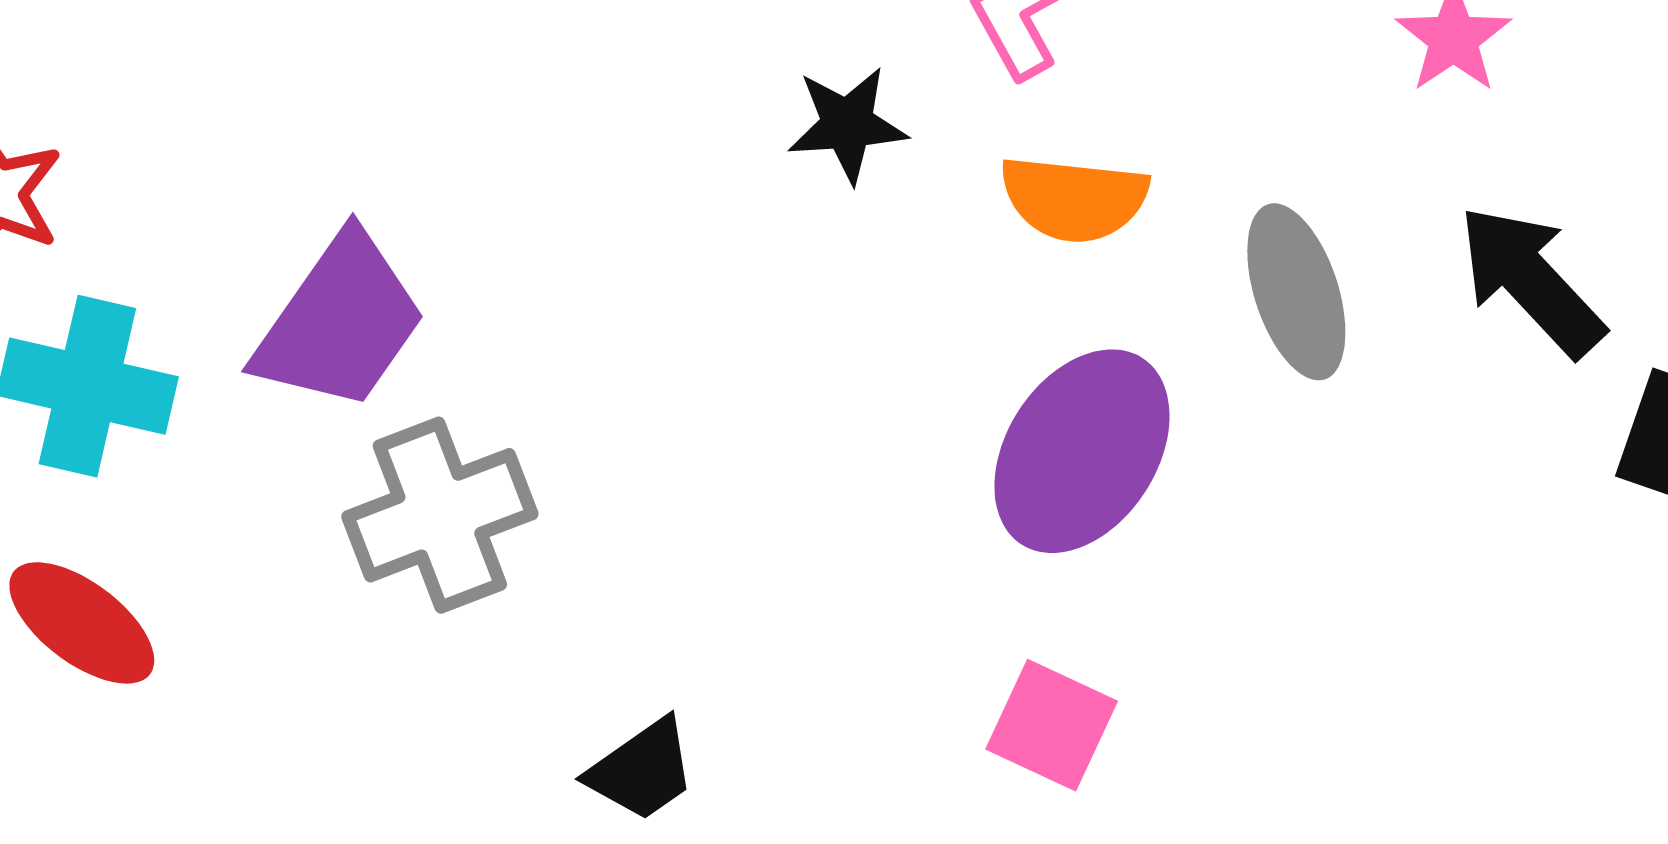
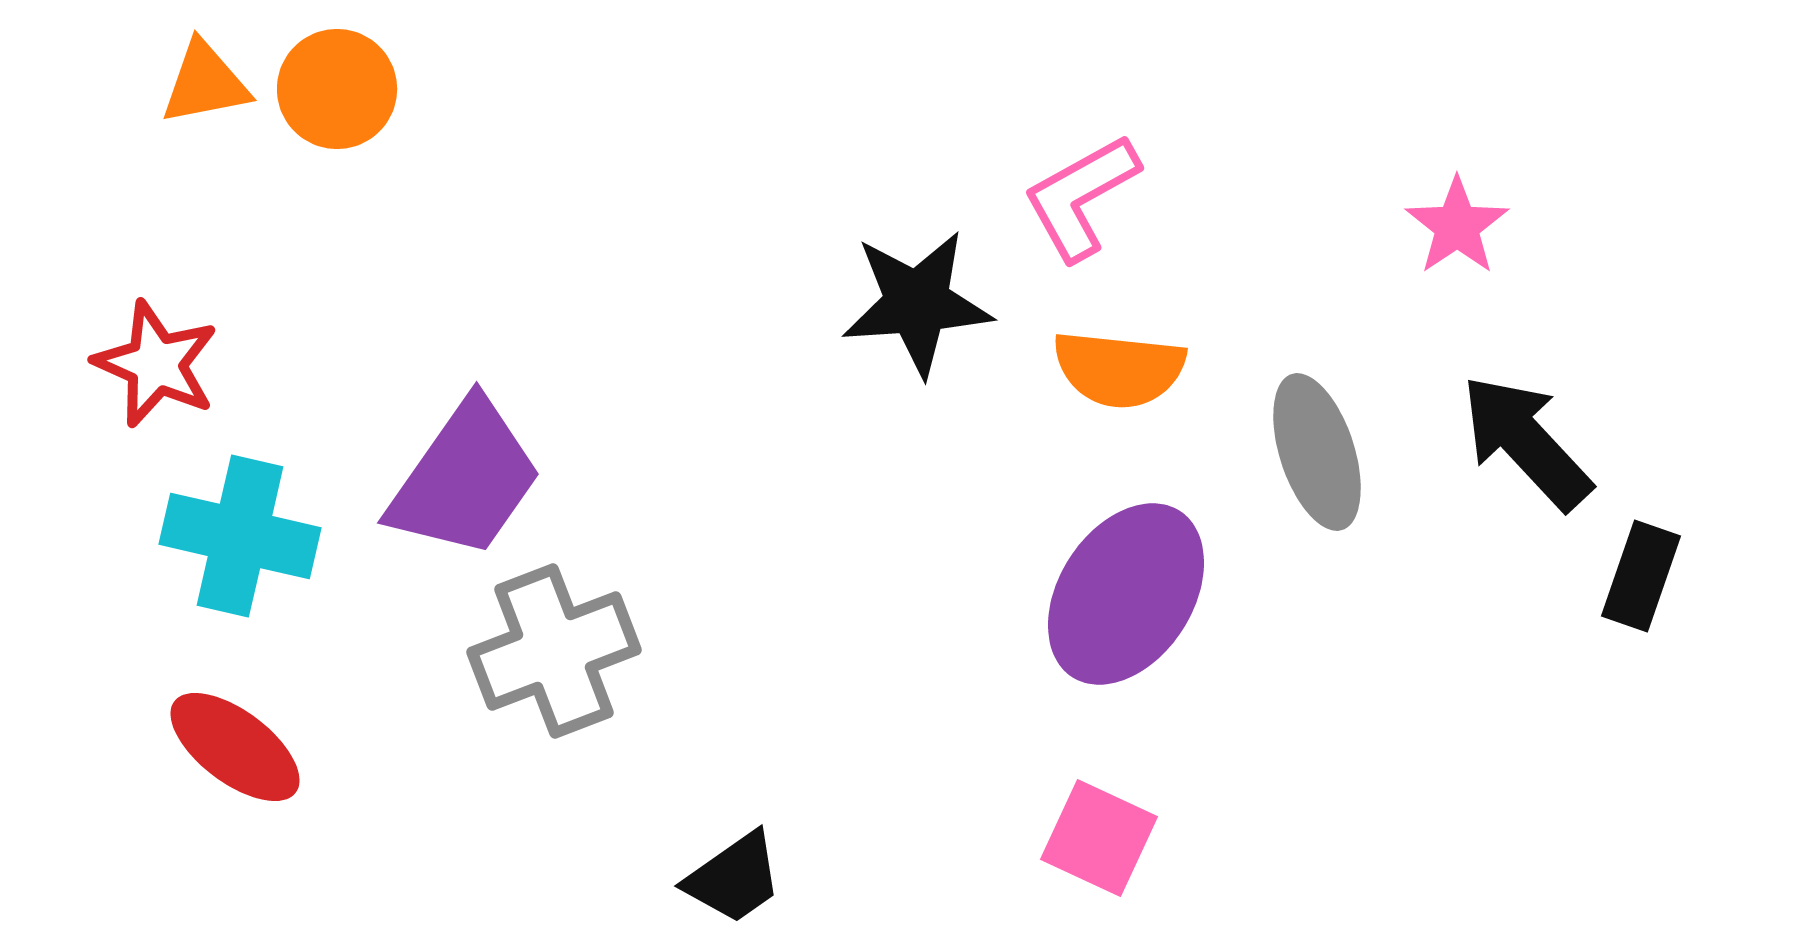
black star: (847, 125) -> (917, 303), size x1.4

